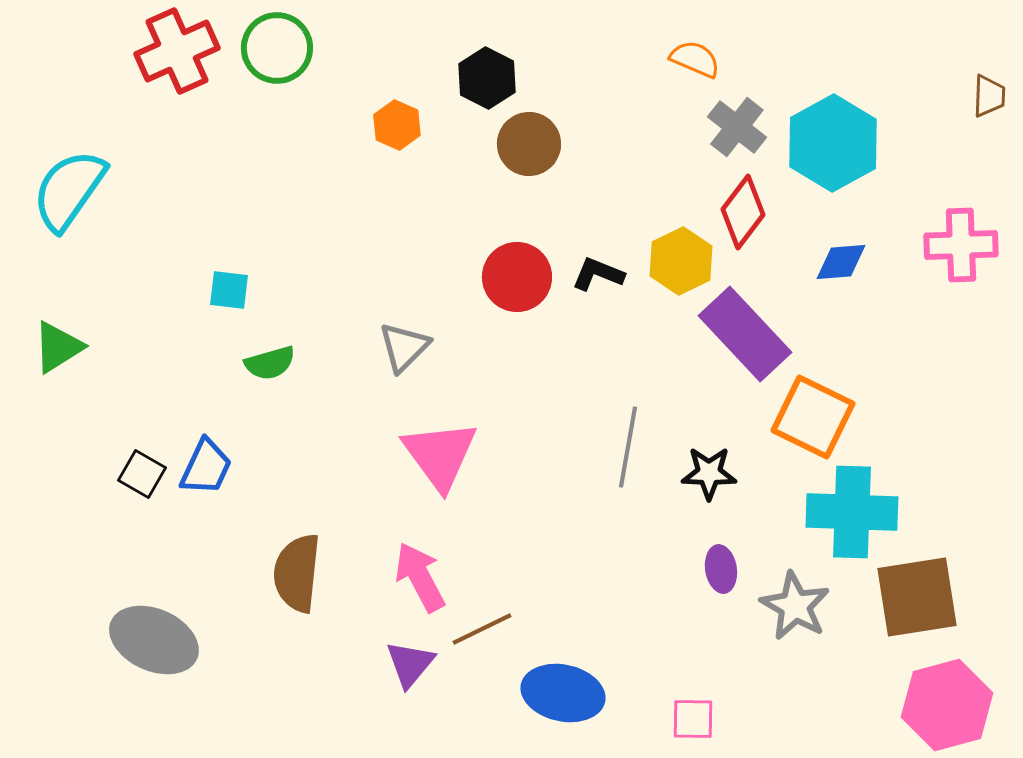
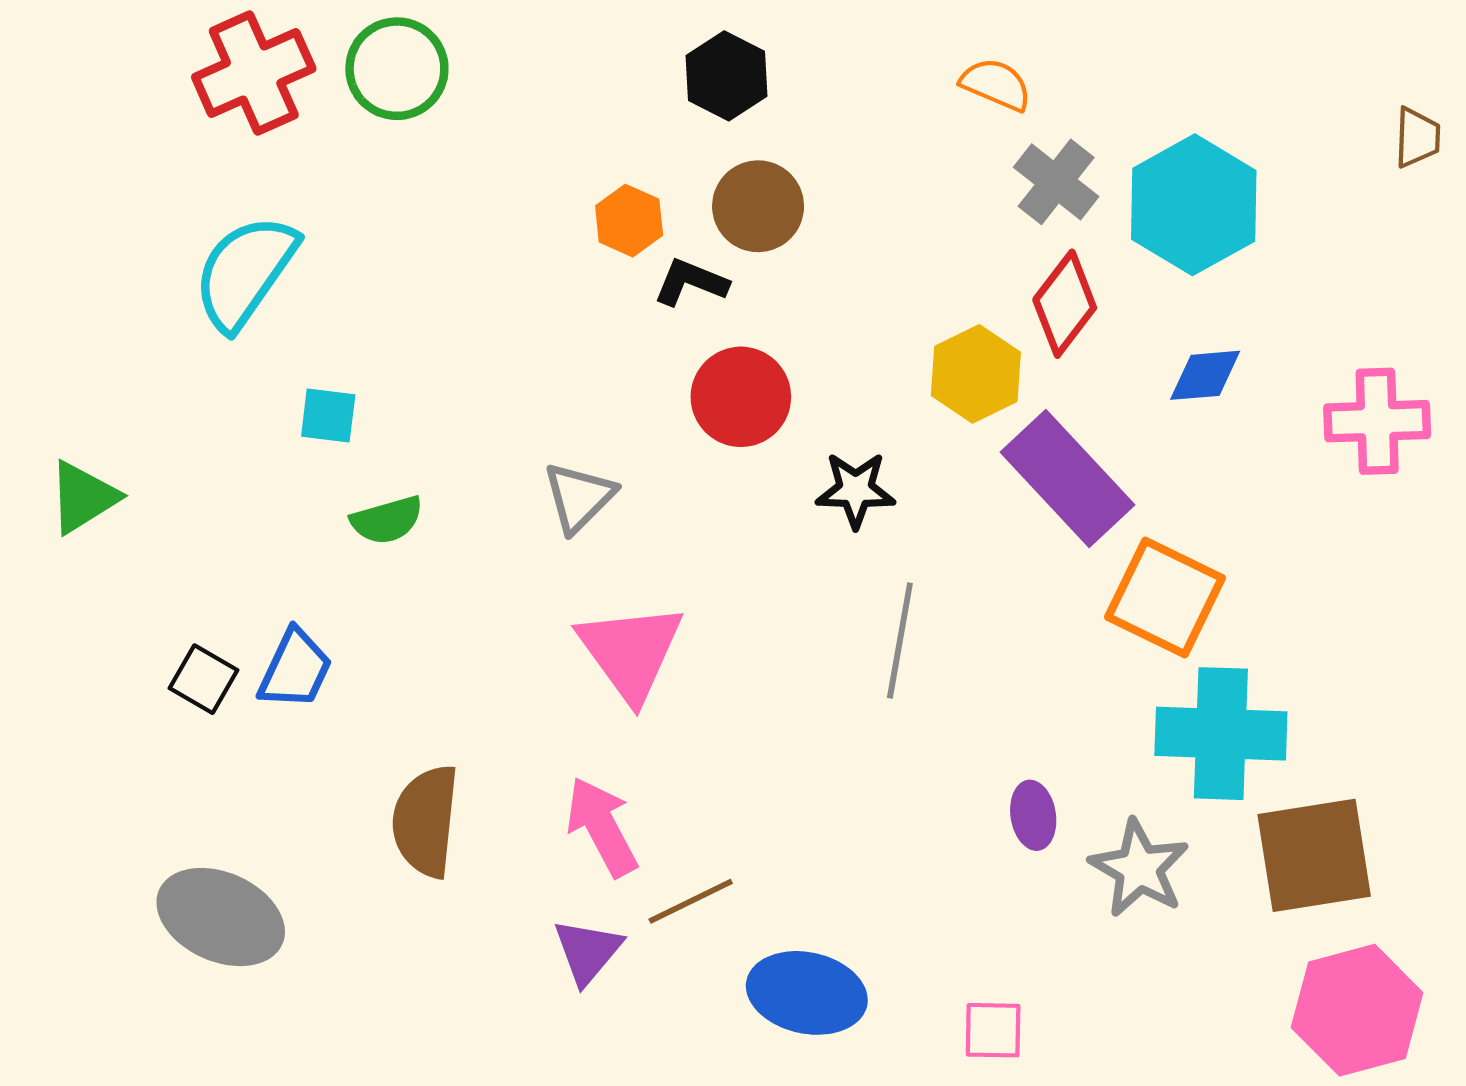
black hexagon: (487, 78) -> (727, 76), moved
orange hexagon: (397, 125) -> (629, 221), moved
cyan semicircle: (69, 190) -> (245, 272), moved
pink cross: (961, 245) -> (1377, 421), moved
black L-shape: (598, 274) -> (691, 282), moved
black star: (709, 473) -> (856, 490), moved

